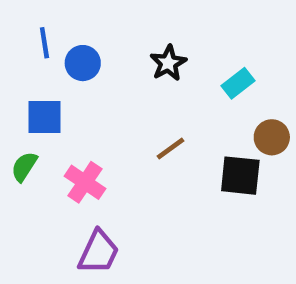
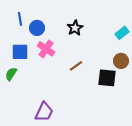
cyan rectangle: (238, 83) -> (122, 33), moved
pink cross: (85, 182) -> (46, 49), moved

